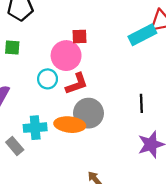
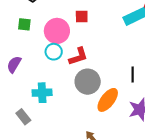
pink circle: (66, 56) -> (57, 31), moved
orange ellipse: (70, 125) -> (108, 100), moved, turned -60
gray rectangle: (15, 146) -> (23, 117), moved

